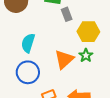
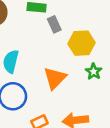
green star: (86, 55) -> (94, 72), moved

